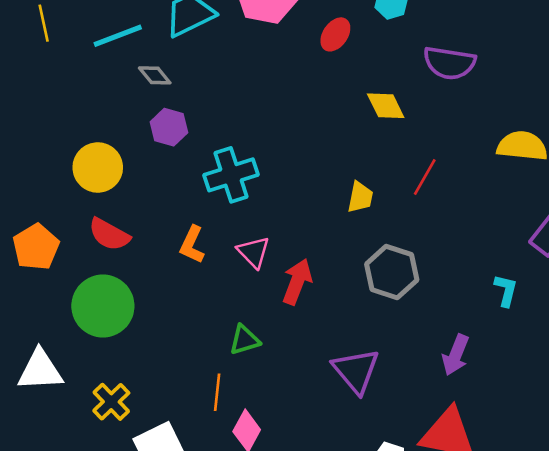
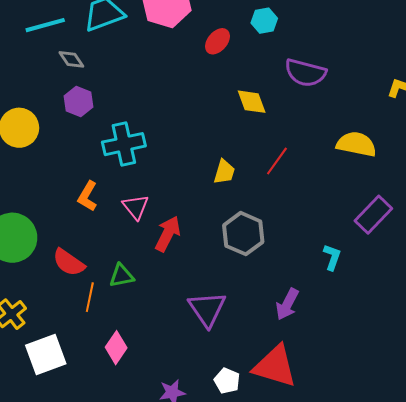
red semicircle: (109, 234) -> (69, 262), moved
orange line: (217, 392) -> (90, 297), moved

